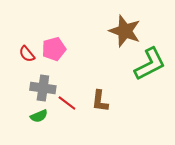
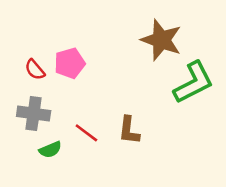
gray cross: (43, 88) -> (34, 113), moved

